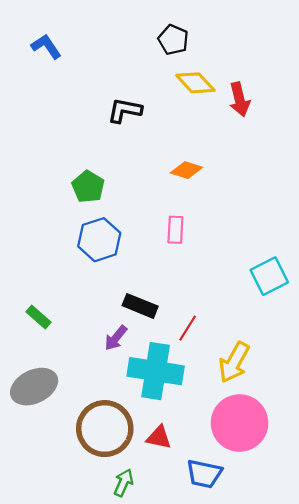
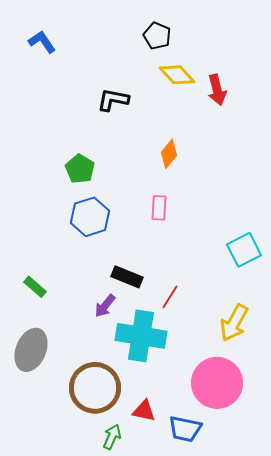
orange diamond: (187, 170) -> (169, 154), turned -68
yellow arrow: (234, 362) -> (234, 323), moved
gray ellipse: (34, 387) -> (31, 350), turned -42
red triangle: (159, 437) -> (144, 411), moved

